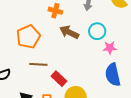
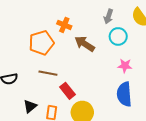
orange cross: (55, 11) -> (64, 25), moved
cyan circle: (97, 31) -> (118, 36), moved

